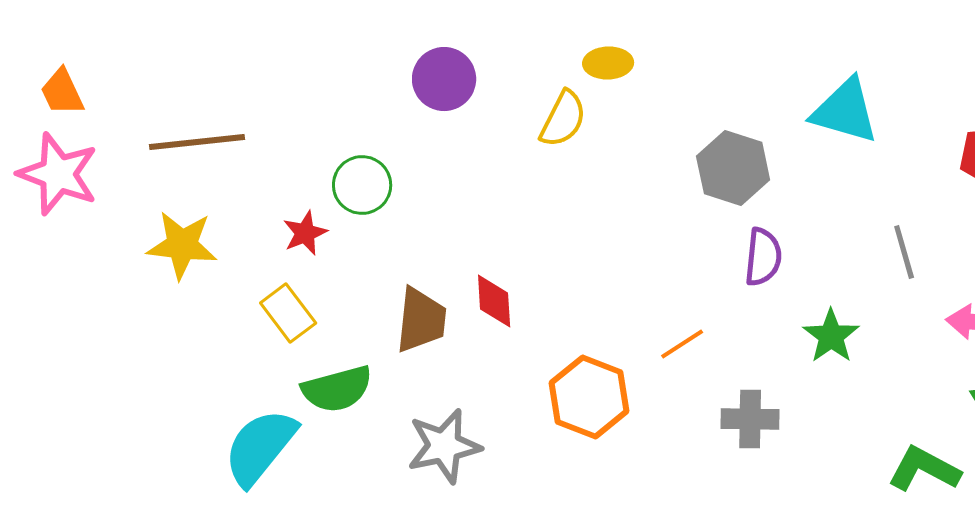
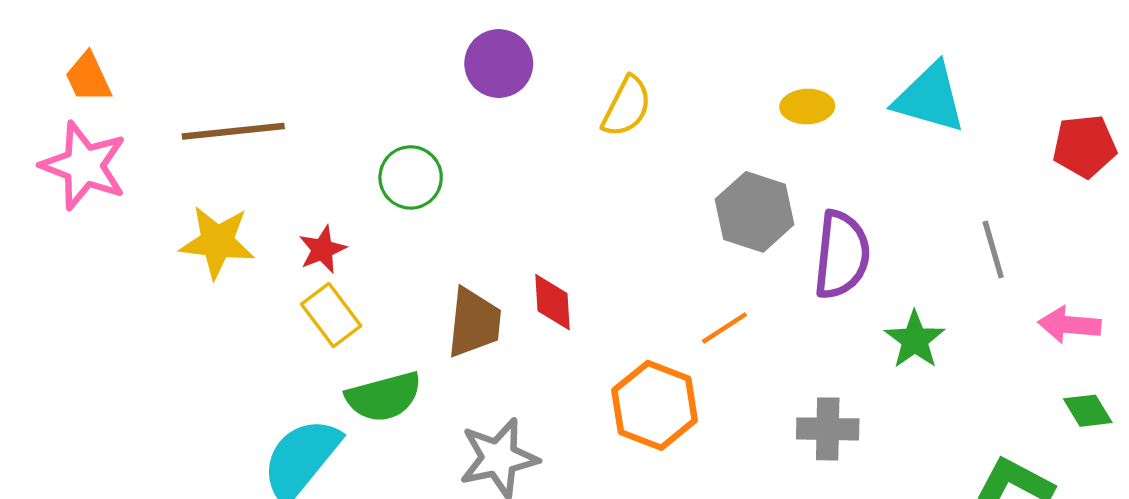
yellow ellipse: (608, 63) -> (807, 107), moved
gray hexagon: (733, 168) -> (755, 212), moved
red star: (305, 233) -> (322, 249), moved
purple semicircle: (763, 257) -> (842, 255), size x1.4
orange line: (682, 344) -> (724, 328), moved

